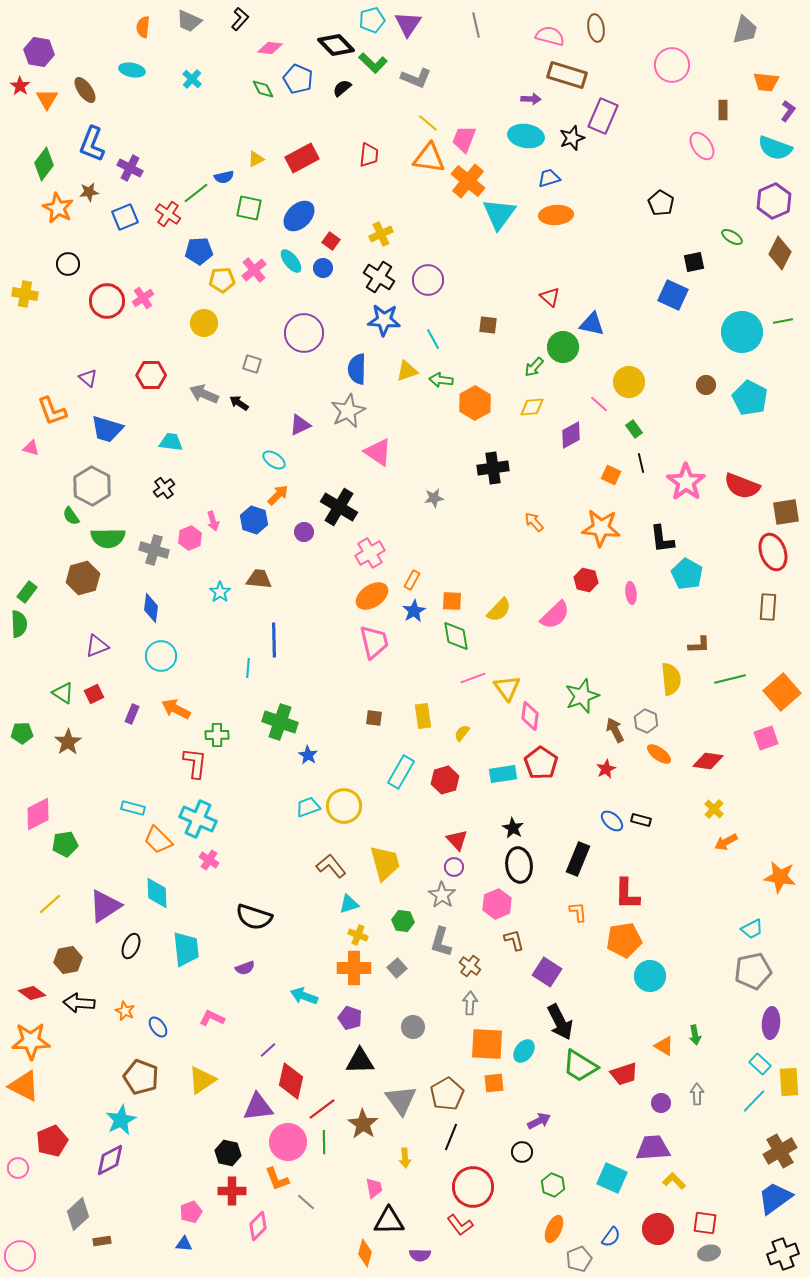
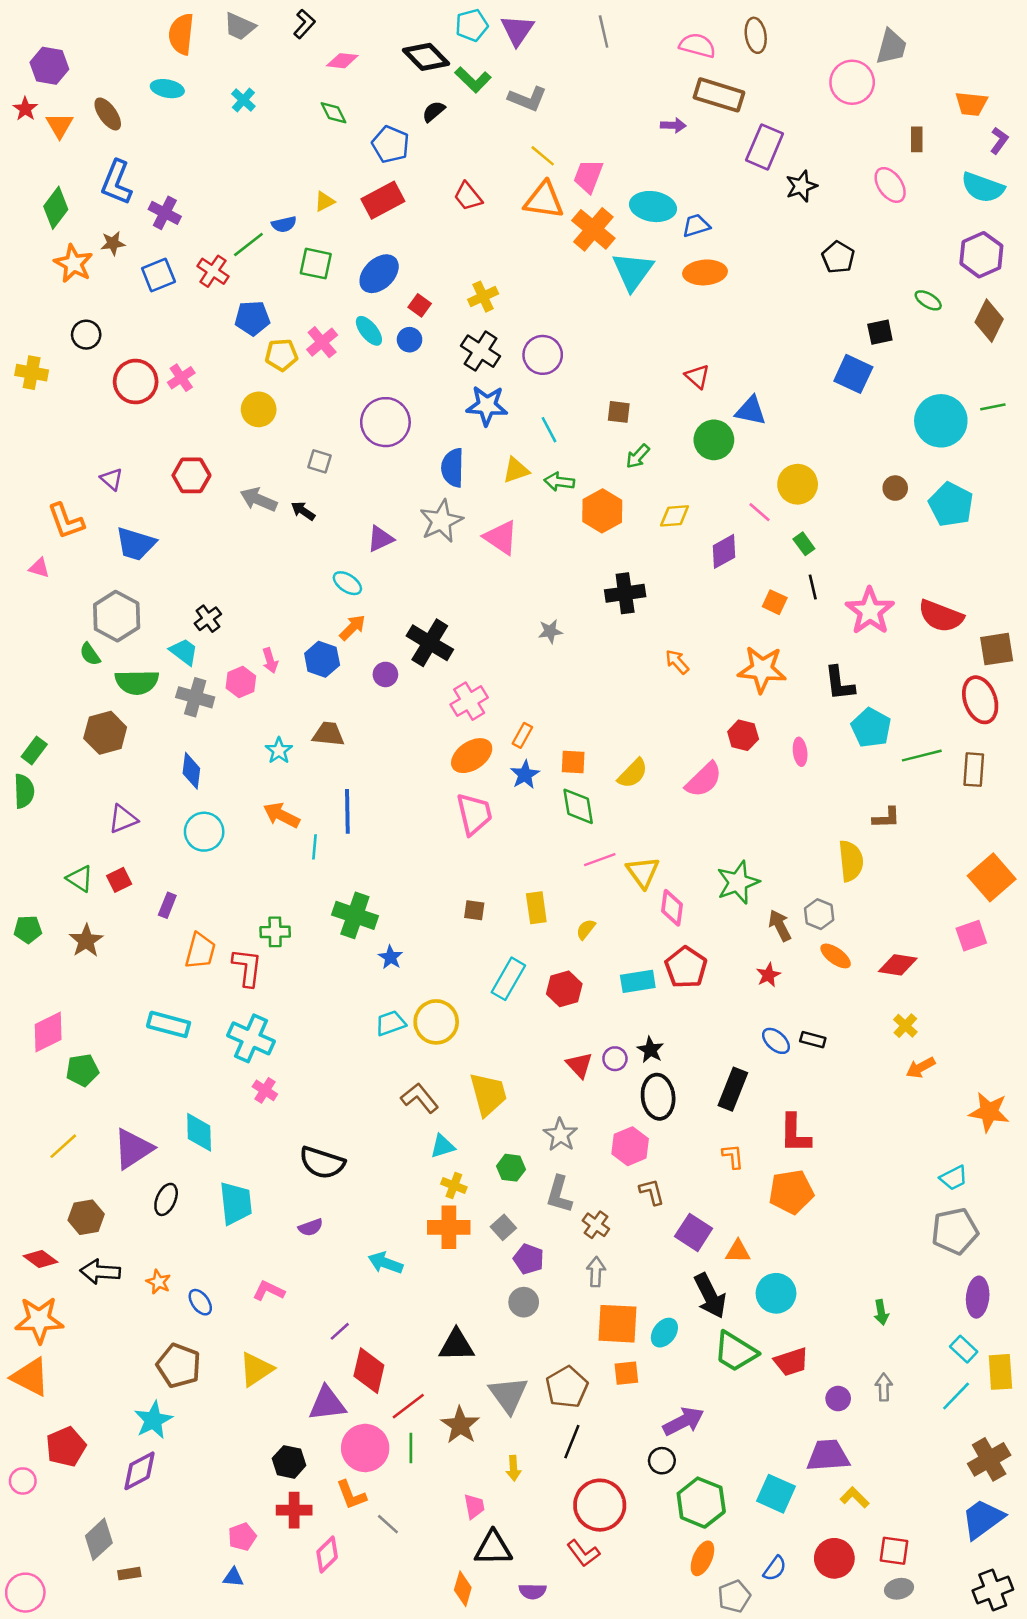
orange semicircle: (143, 27) -> (181, 34), size x1.5
gray trapezoid: (745, 30) -> (891, 47), moved
blue pentagon: (298, 79) -> (390, 144), moved
cyan ellipse: (526, 136) -> (653, 207), moved
black star: (572, 138) -> (801, 186), moved
red trapezoid: (369, 155) -> (468, 196), turned 135
green arrow: (534, 367) -> (638, 456), moved
cyan trapezoid: (171, 442) -> (184, 652), moved, turned 30
pink triangle: (378, 452) -> (501, 537), moved
green line: (730, 679) -> (922, 756), moved
orange arrow: (176, 709) -> (281, 815), moved
cyan rectangle: (133, 808) -> (169, 1024), size x1.4
orange trapezoid: (158, 840) -> (200, 951), moved, turned -120
purple circle: (454, 867) -> (615, 1059), moved
cyan circle: (650, 976) -> (776, 1293), moved
purple pentagon: (350, 1018) -> (529, 1259), moved
orange triangle: (664, 1046) -> (738, 1251), moved, turned -30
purple arrow: (539, 1121) -> (683, 1421), size x1.4
green hexagon: (553, 1185) -> (701, 1503), size x1.6

